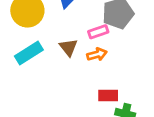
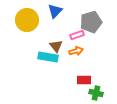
cyan rectangle: (29, 53) -> (48, 57), moved, turned 42

